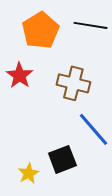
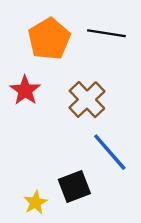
brown cross: (73, 83) -> (87, 100), turned 32

